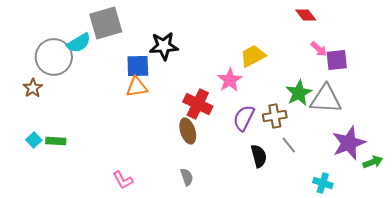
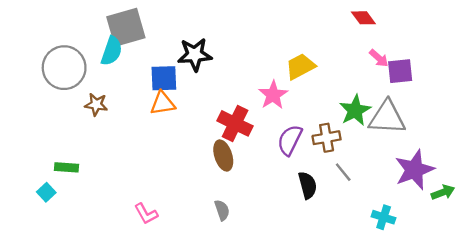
cyan semicircle: (79, 43) -> (112, 51), moved, turned -40
brown star: (33, 88) -> (96, 104), moved, turned -30
cyan square: (34, 140) -> (46, 192), moved

